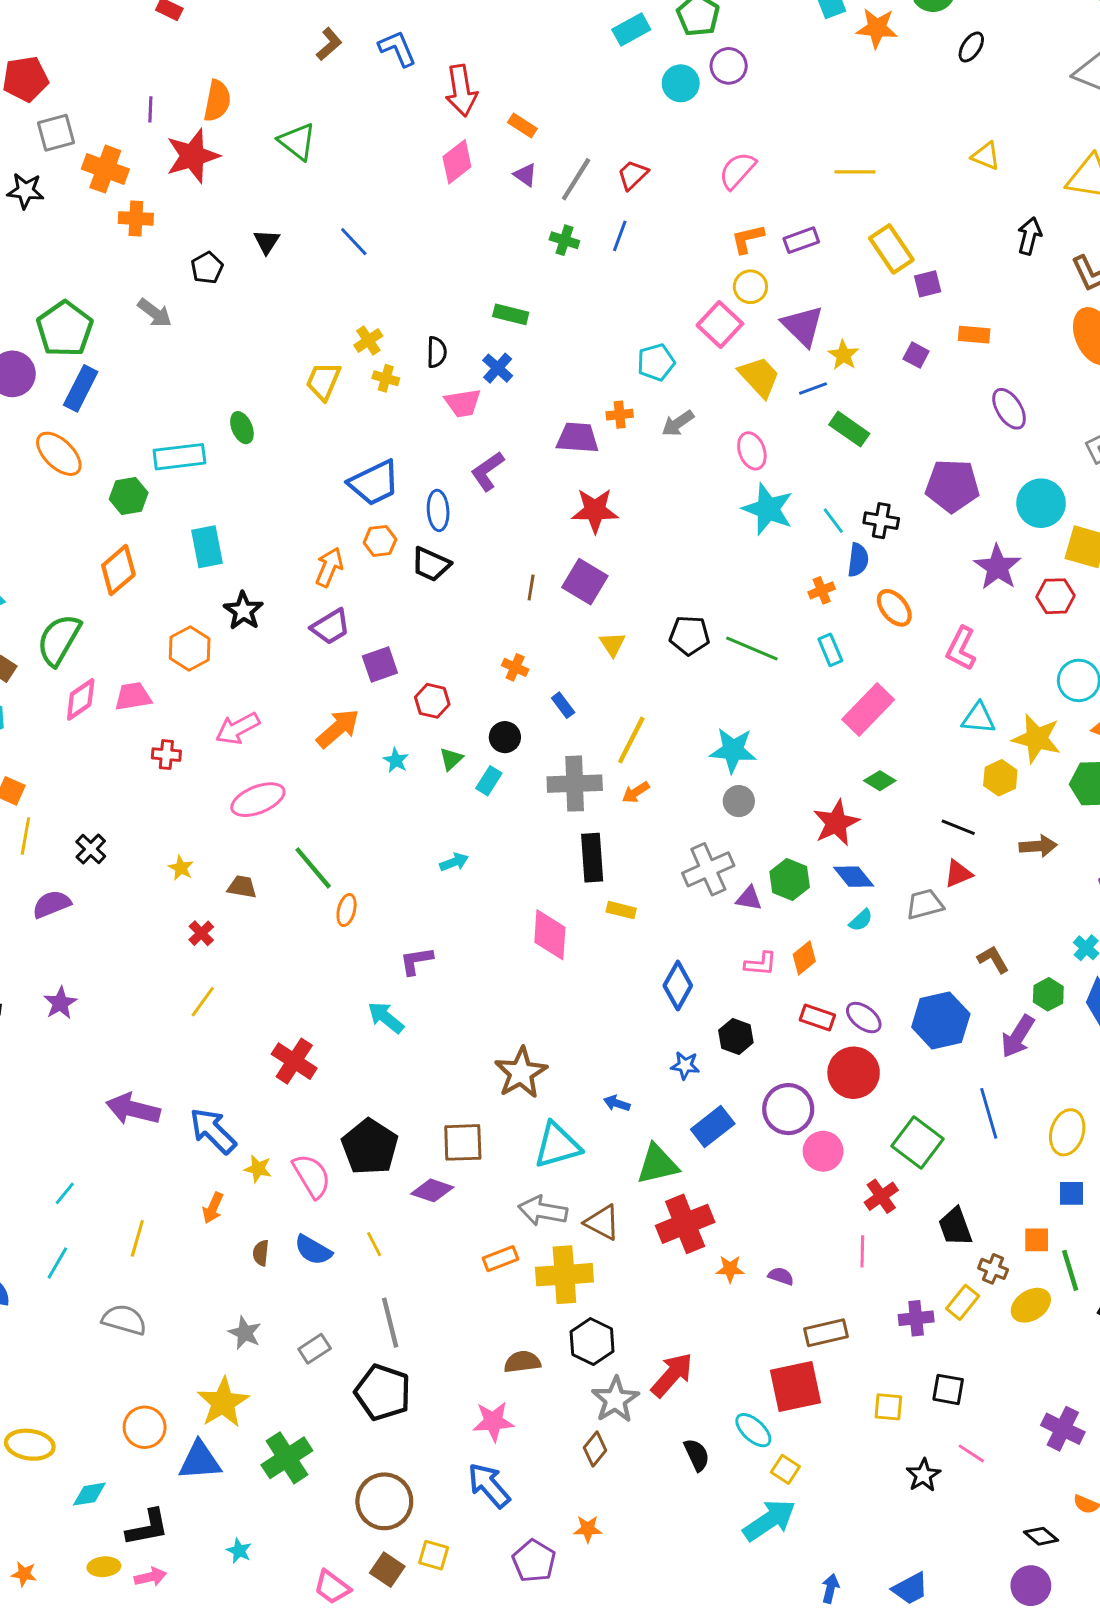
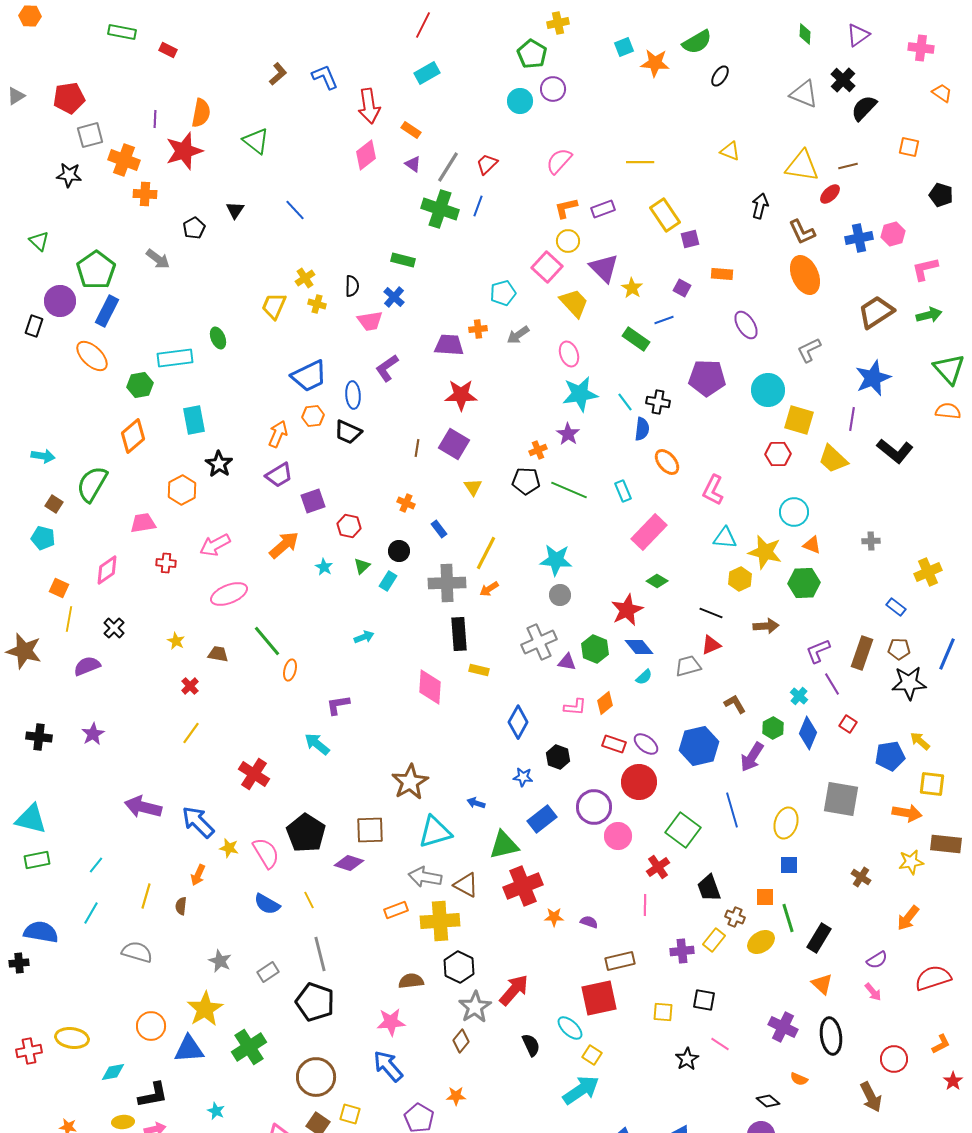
cyan rectangle: (631, 30) -> (427, 73), moved
green cross: (564, 240) -> (440, 209), size x1.8
blue line: (813, 388) -> (664, 320), moved
cyan star: (768, 509) -> (580, 394), turned -30
purple star: (997, 567) -> (568, 434), moved, size x0.7
orange cross: (822, 590) -> (538, 450), moved
pink diamond: (81, 699) -> (107, 570), moved
brown semicircle: (261, 1253) -> (181, 906), moved

